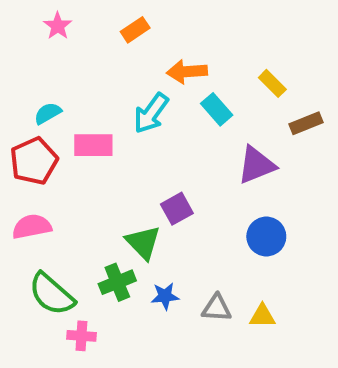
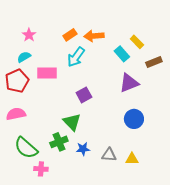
pink star: (58, 26) -> (29, 35), moved
orange rectangle: (135, 30) -> (70, 35), moved
cyan rectangle: (217, 109) -> (122, 54), moved
purple square: (177, 209) -> (84, 95), moved

